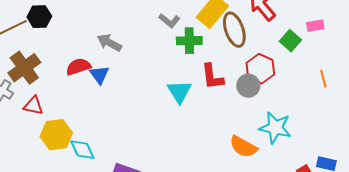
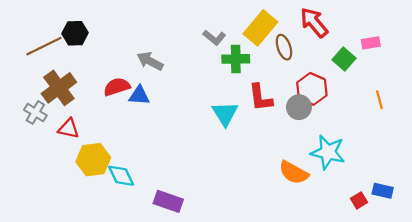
brown ellipse: (234, 30) -> (284, 47), size x0.7
blue triangle: (99, 75) -> (139, 95), turned -50

